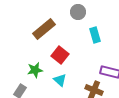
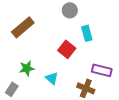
brown rectangle: (44, 29) -> (23, 27), moved
red square: (60, 55) -> (67, 49), moved

